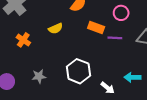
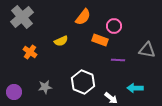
pink circle: (121, 13) -> (114, 26), moved
purple line: (115, 38) -> (118, 60), moved

